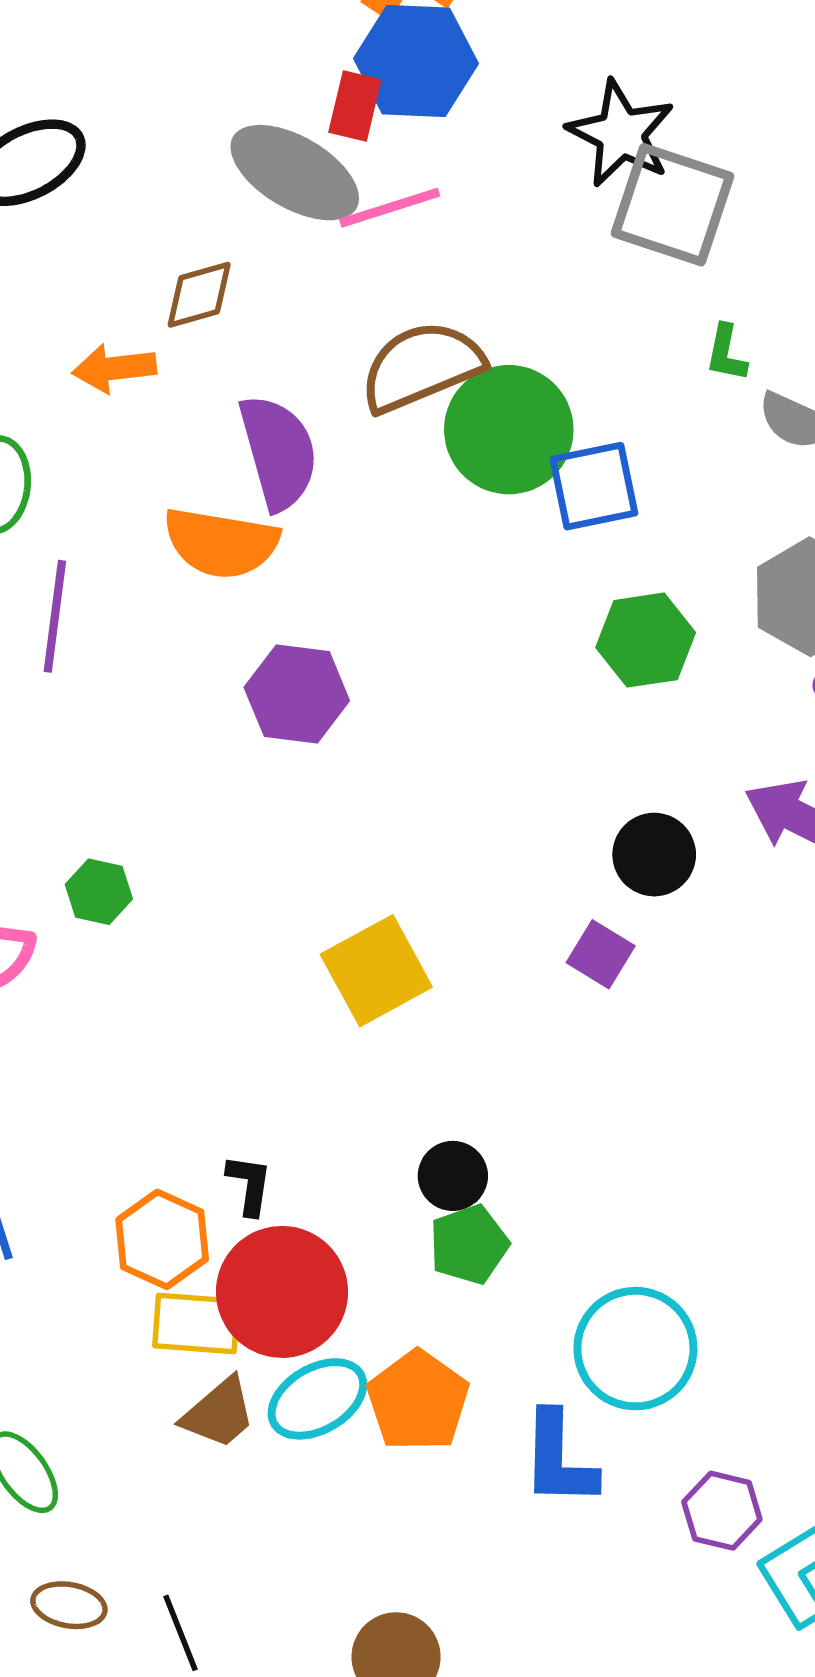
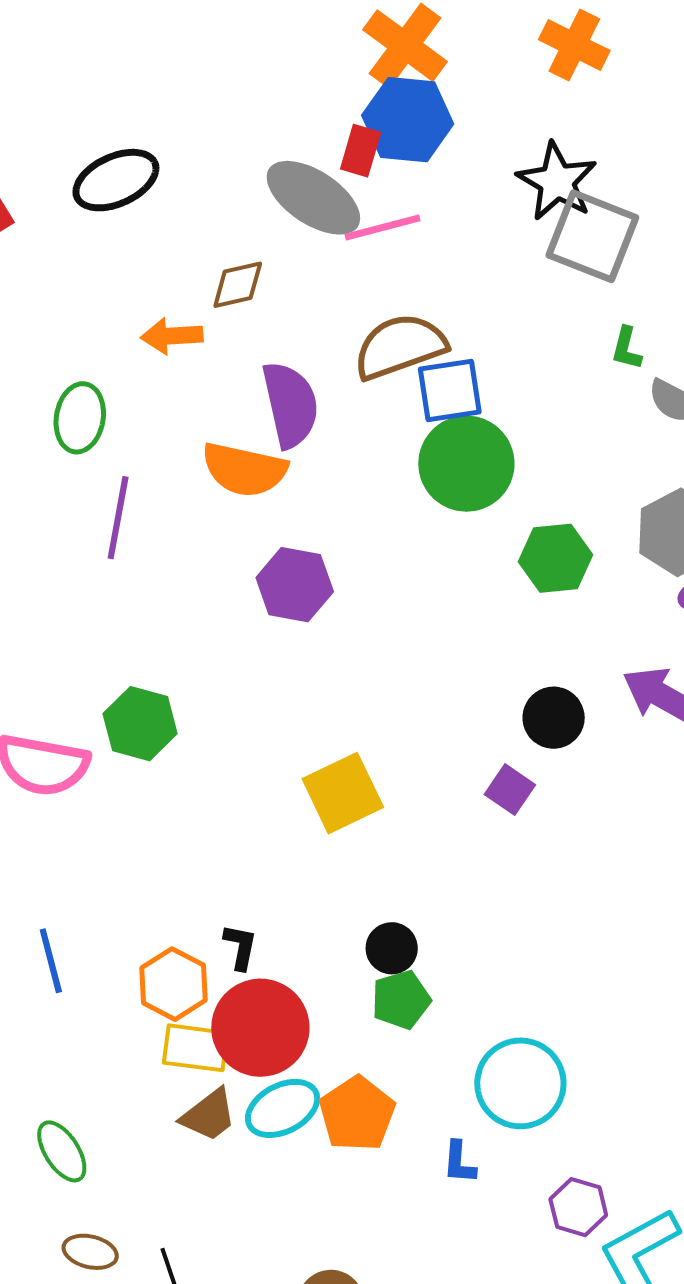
green circle: (509, 430) -> (466, 464), moved
blue square: (594, 486) -> (450, 391), moved
green hexagon: (99, 892) -> (140, 724), size x1.5
blue L-shape: (559, 1459) -> (459, 1162), size x0.6

